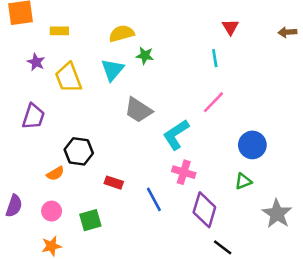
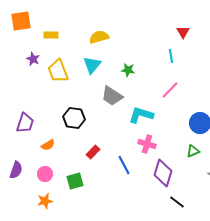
green star: (145, 56) -> (128, 70), moved
purple trapezoid: (33, 116) -> (25, 123), moved
cyan L-shape: (176, 135) -> (141, 115), turned 50
black hexagon: (79, 151) -> (74, 118), moved
red rectangle: (114, 183) -> (93, 152), turned -64

